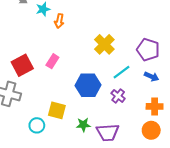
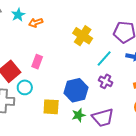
orange arrow: (59, 21) -> (36, 23), turned 72
blue hexagon: (88, 85) -> (76, 90), moved
cyan circle: (37, 125) -> (25, 87), moved

